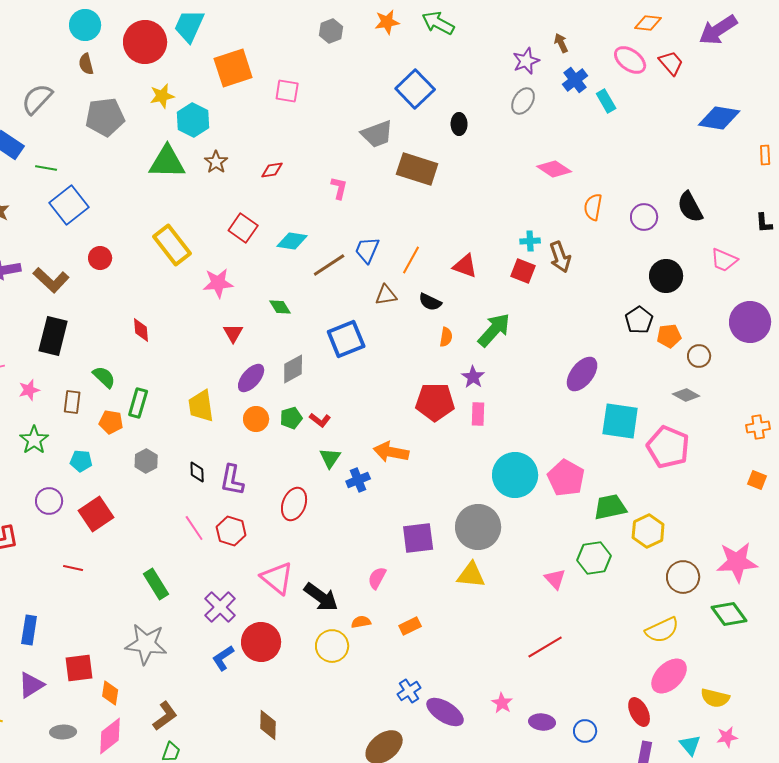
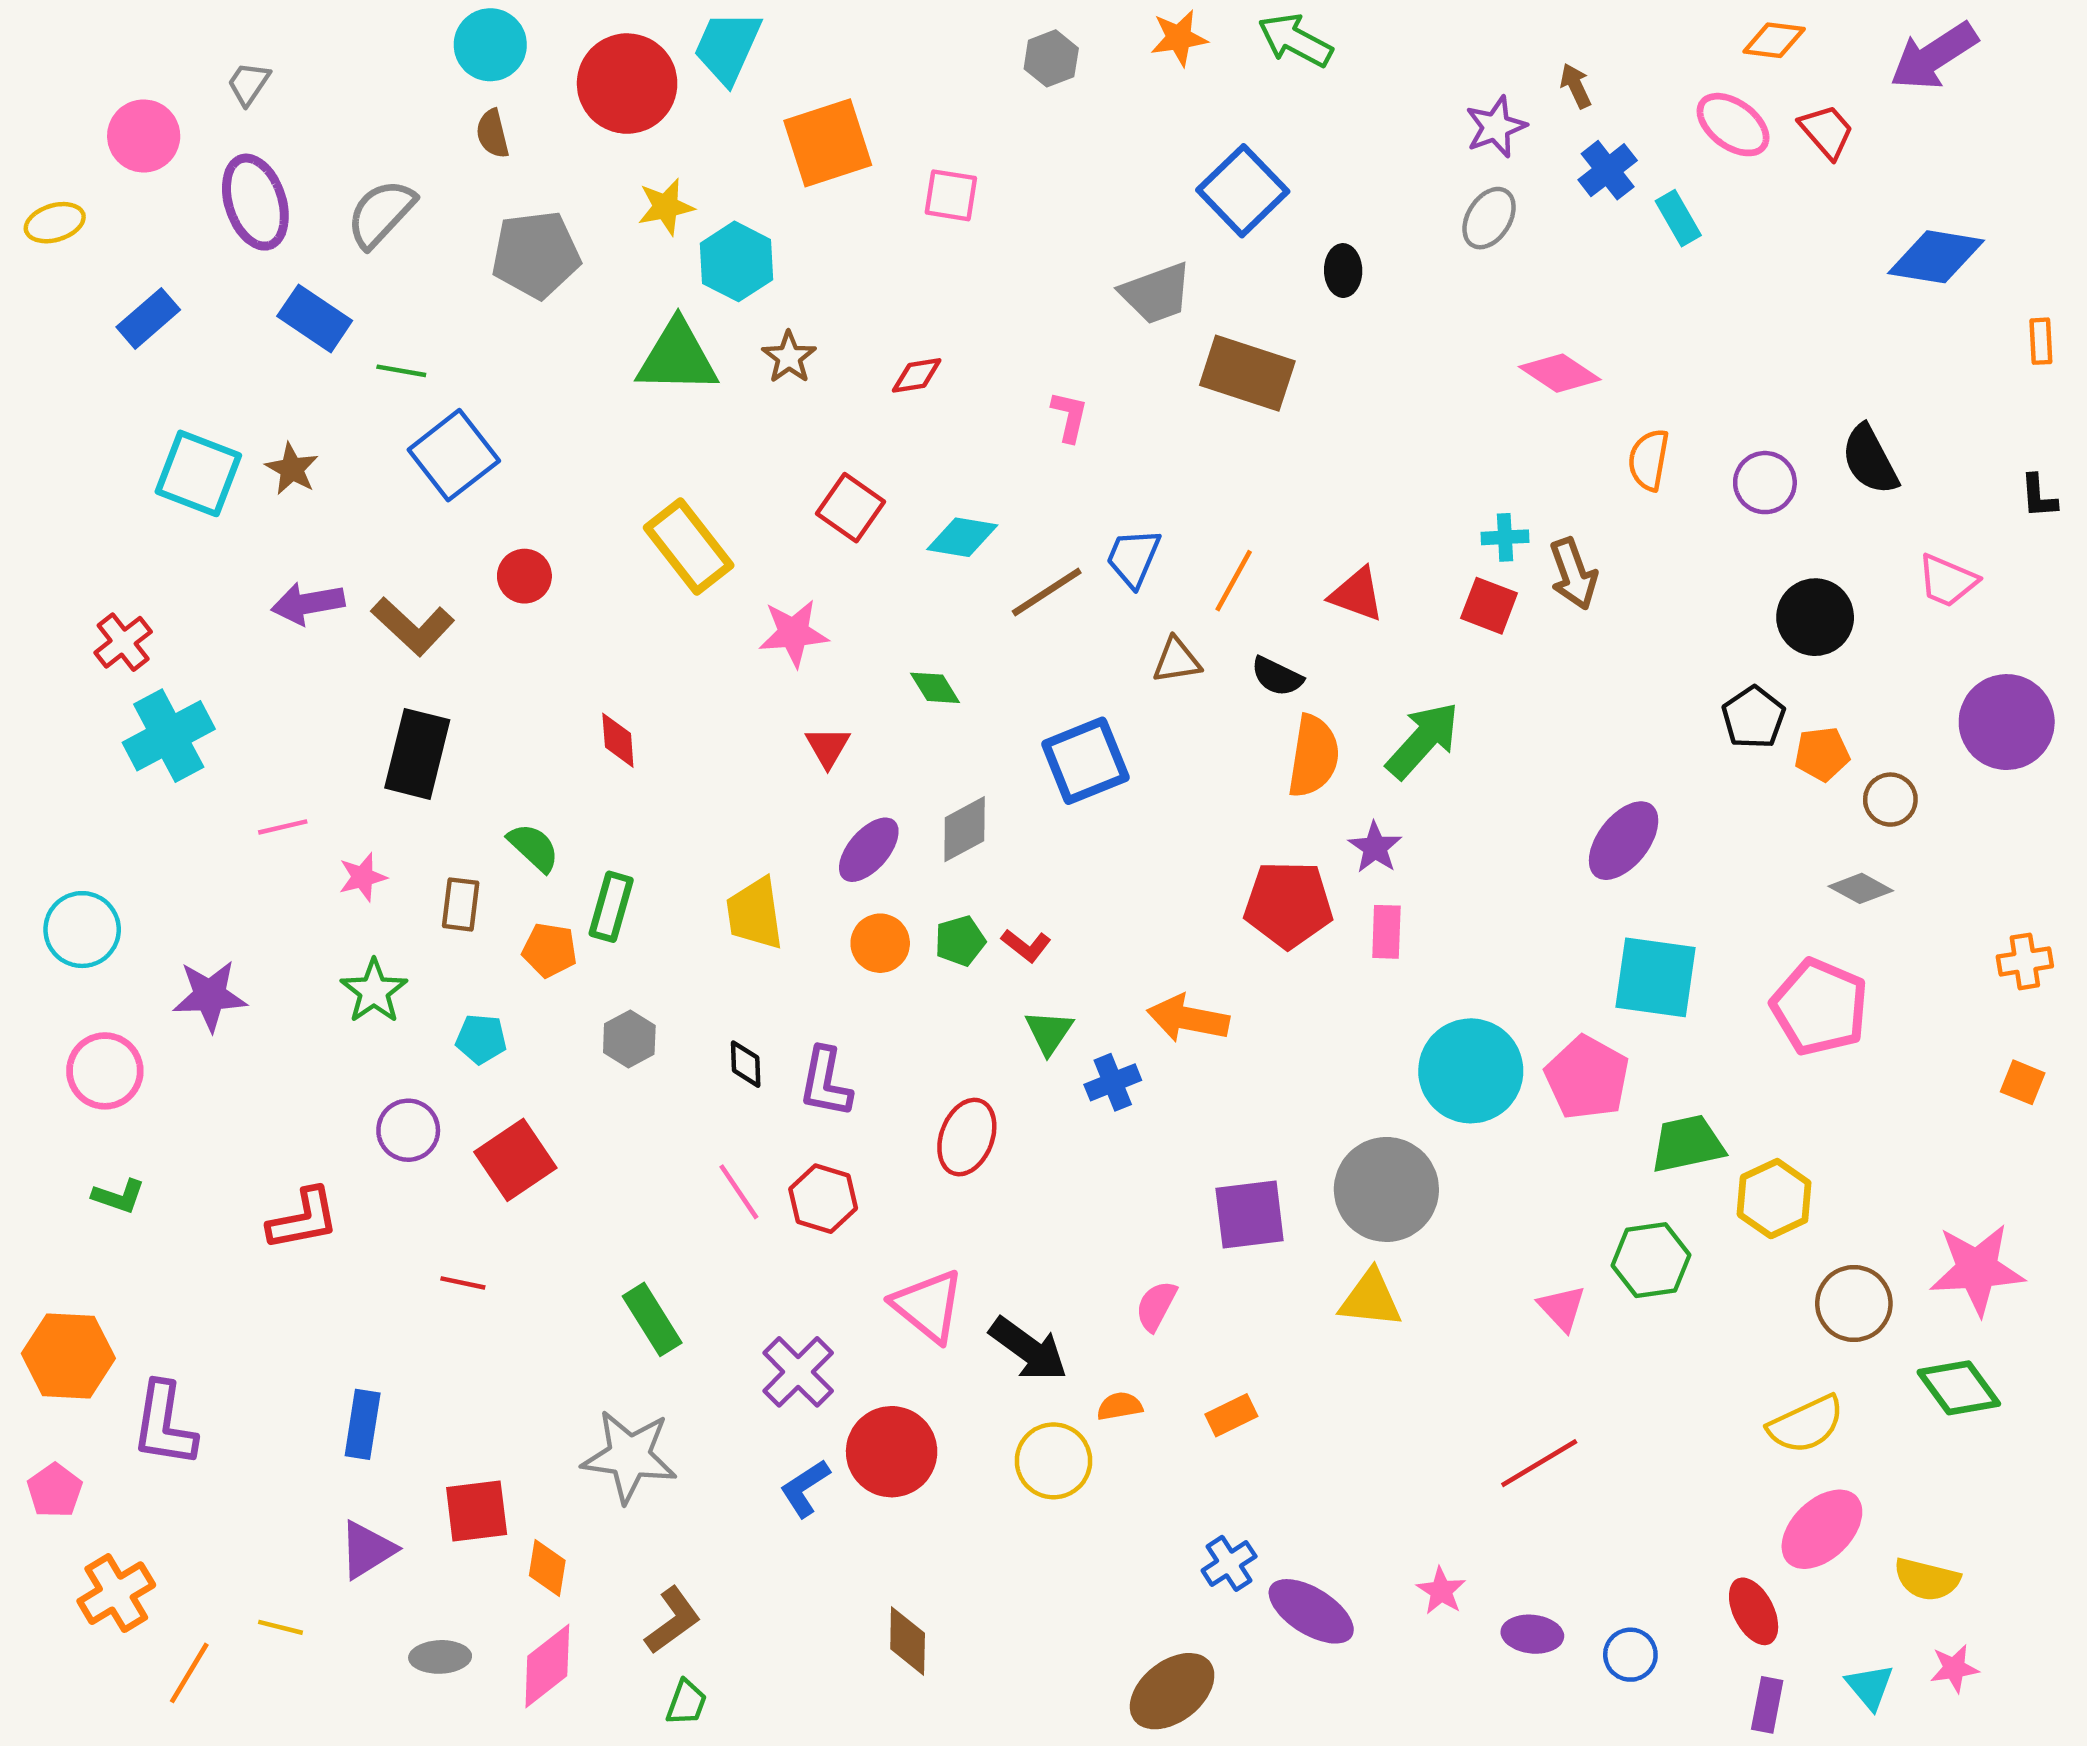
orange semicircle: (446, 337) -> (1313, 756), size x1.8
cyan square: (620, 421) -> (1655, 977), moved

